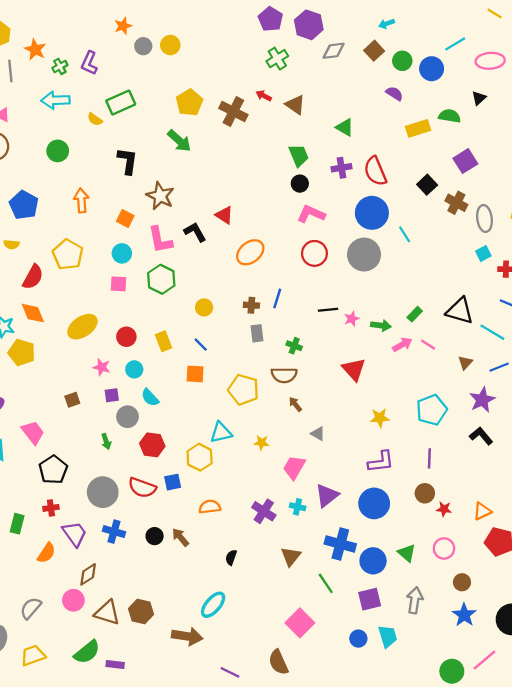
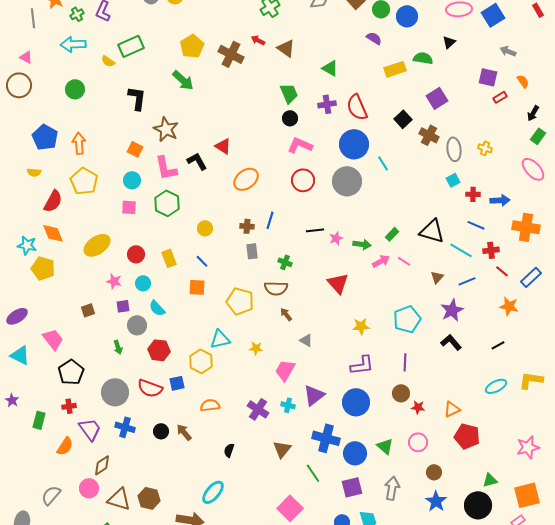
orange arrow: (81, 200) -> (79, 143), moved

